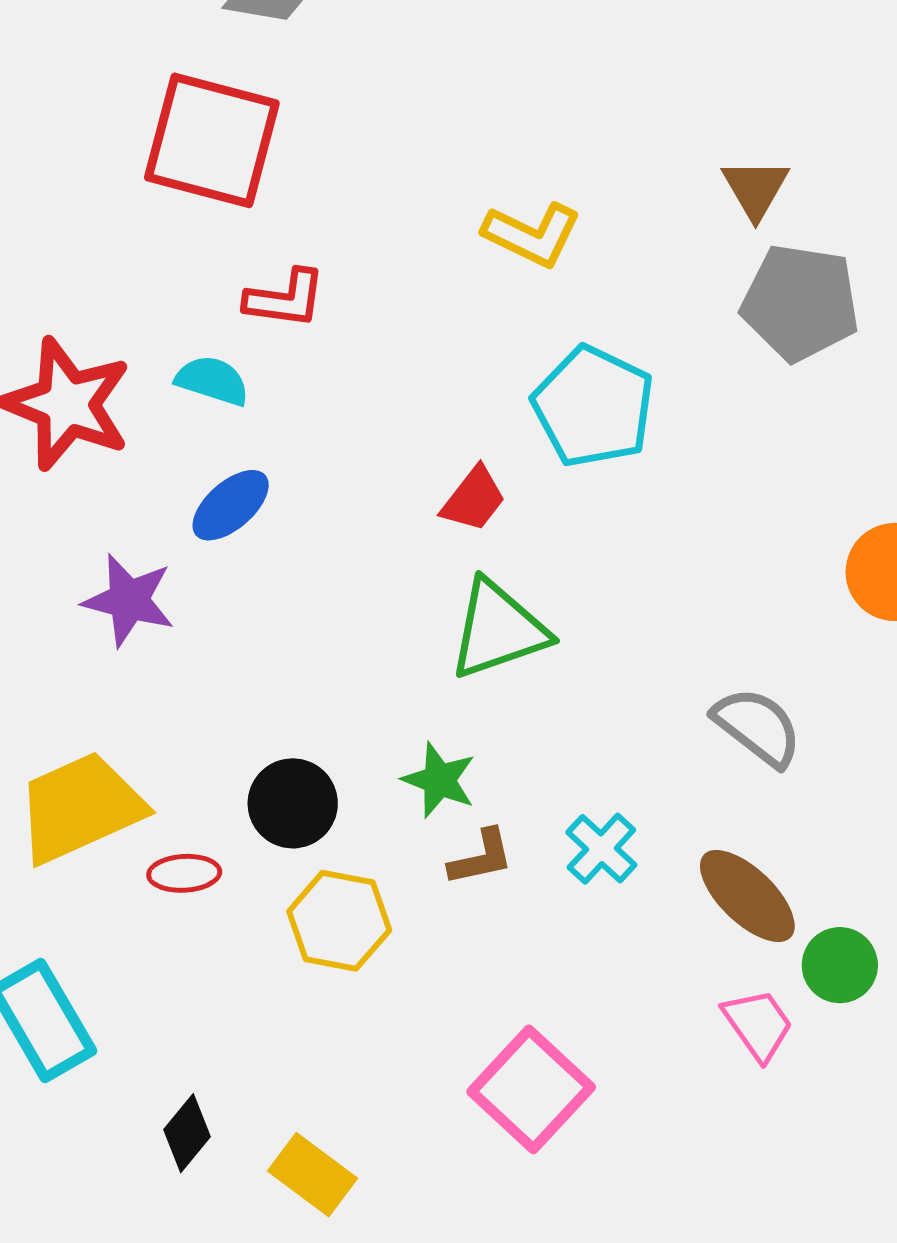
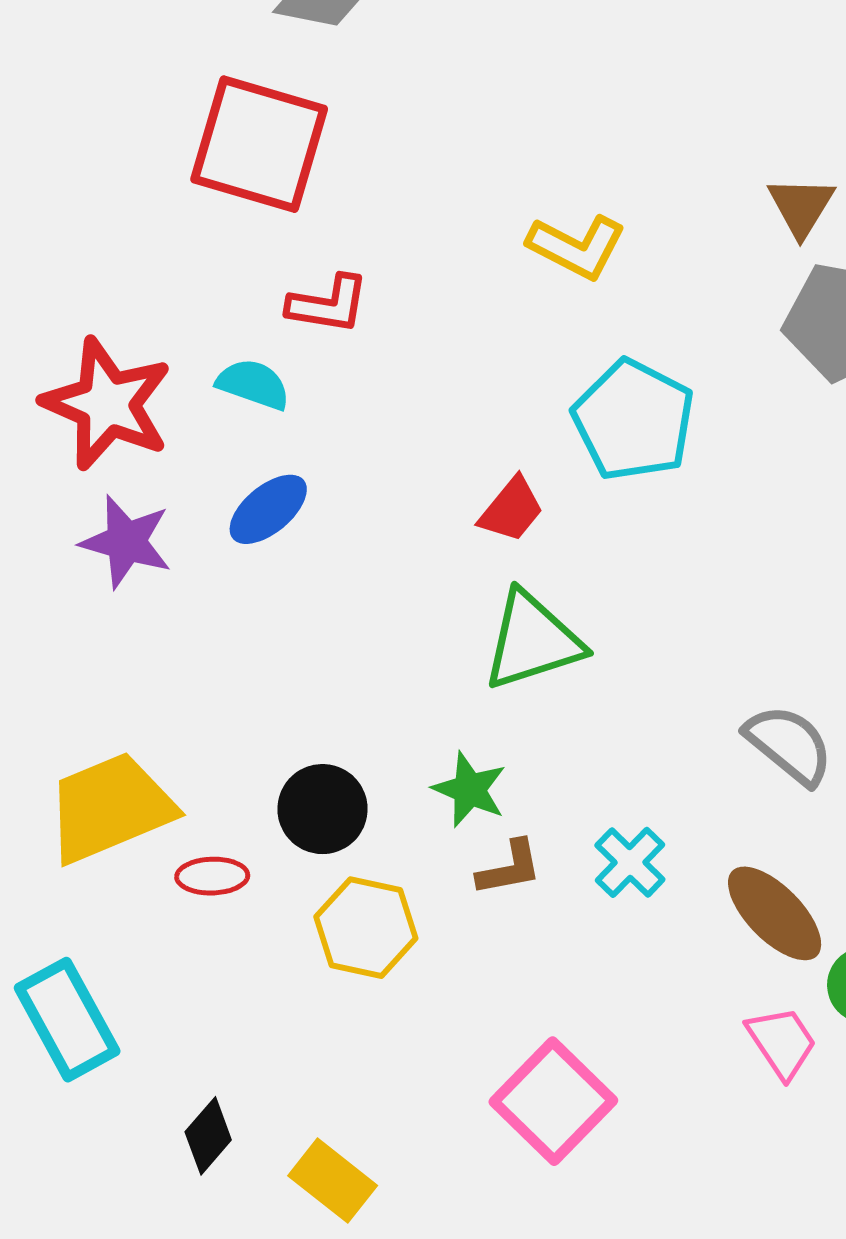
purple star: (129, 600) -> (126, 542), moved

